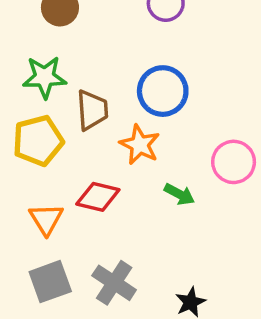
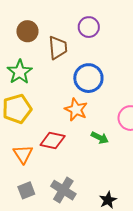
green star: (44, 77) -> (20, 72), turned -30
brown trapezoid: (92, 110) -> (58, 48), moved
gray square: (50, 282) -> (26, 190), size x0.7

